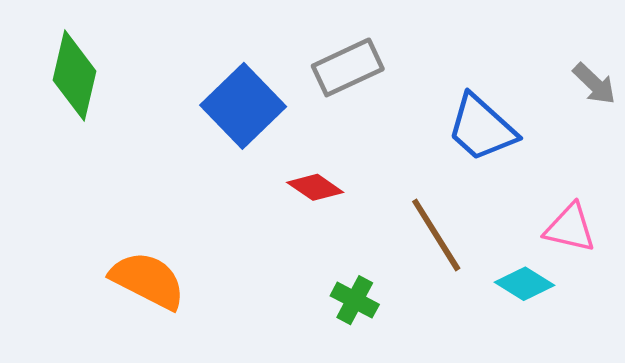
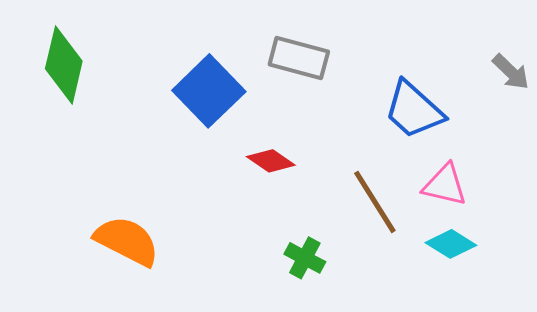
gray rectangle: (348, 67) -> (299, 58), turned 40
pink triangle: (570, 228) -> (445, 185), moved

